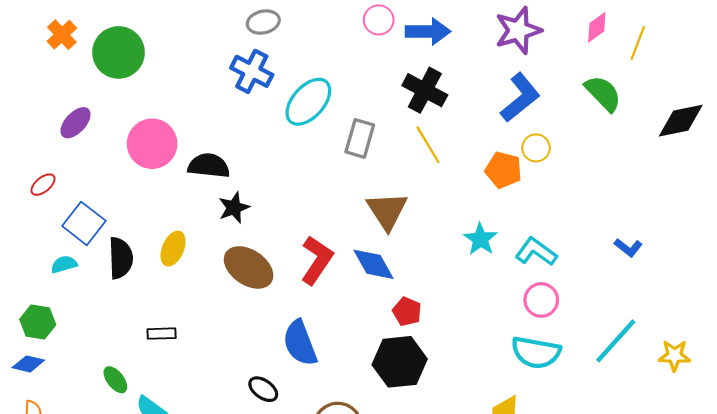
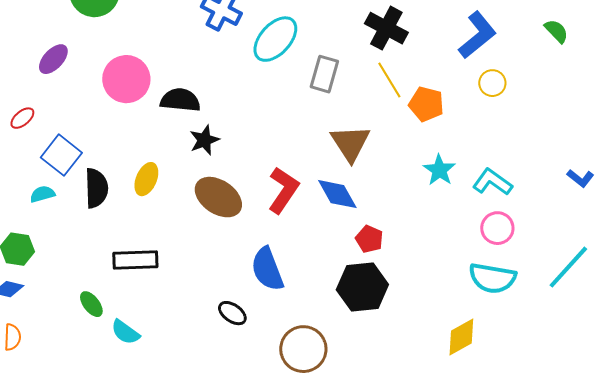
green semicircle: (603, 93) -> (556, 31), size x0.7
orange pentagon: (503, 170) -> (426, 104), moved
black rectangle: (162, 334) -> (135, 260), size x1.6

